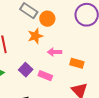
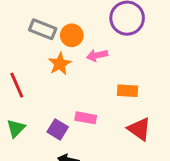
pink arrow: (55, 52) -> (97, 55), moved
purple square: (26, 70) -> (58, 129), moved

